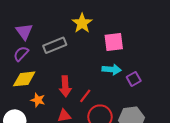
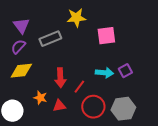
yellow star: (82, 23) -> (76, 18), turned 30
cyan arrow: (112, 69) -> (104, 73), moved
orange star: (38, 100) -> (40, 98), moved

